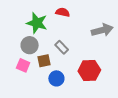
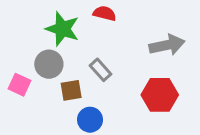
pink square: (23, 65) -> (20, 85), moved
red hexagon: (89, 71) -> (160, 95), moved

